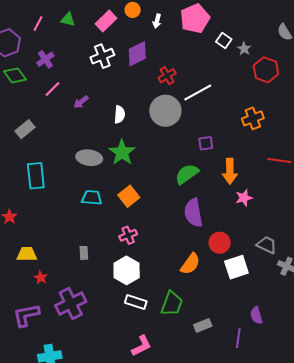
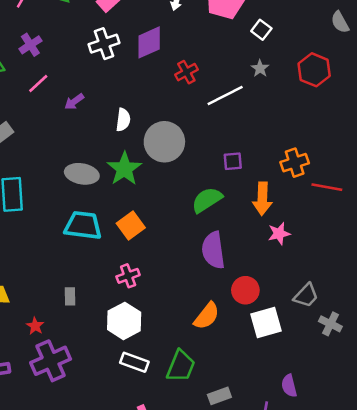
gray star: (244, 49) -> (260, 68), moved
gray circle: (165, 111) -> (164, 142), moved
orange cross: (253, 118) -> (295, 163), moved
cyan trapezoid: (92, 198) -> (83, 225), size x1.4
gray trapezoid: (267, 245) -> (306, 295), turned 105
red star: (41, 278) -> (35, 326), moved

